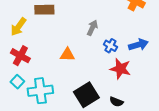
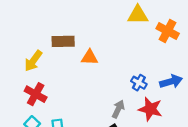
gray arrow: (92, 28) -> (118, 109), moved
orange triangle: (67, 55) -> (90, 57), moved

